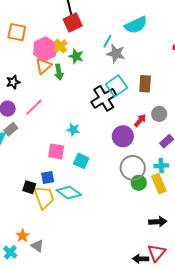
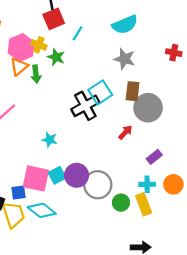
cyan line: (107, 41) -> (77, 33), moved
yellow cross: (60, 46) -> (39, 45), turned -32
gray star: (116, 54) -> (125, 59), moved
gray circle: (159, 114) -> (148, 108), moved, size x1.6
purple circle: (123, 136) -> (77, 175), moved
pink square: (56, 151) -> (36, 178), moved, size x1.4
cyan square: (81, 161) -> (57, 175), turned 35
gray circle: (133, 168) -> (98, 185), moved

